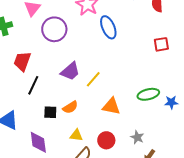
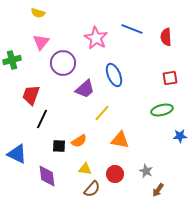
blue ellipse: (108, 27) -> (114, 75), moved
purple trapezoid: (70, 71) -> (85, 89), moved
green ellipse: (148, 94) -> (162, 110), moved

